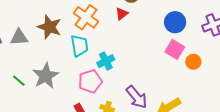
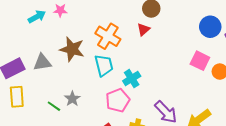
blue circle: (175, 22) -> (210, 27), moved
gray star: (46, 76) -> (72, 99), size x0.6
green line: (19, 81) -> (54, 106), moved

